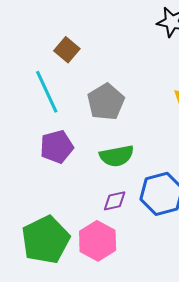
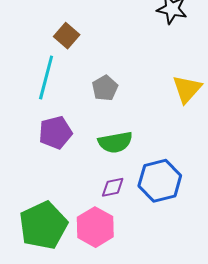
cyan line: (47, 92) -> (46, 77), turned 39
gray pentagon: (106, 102) -> (105, 88), size x0.7

